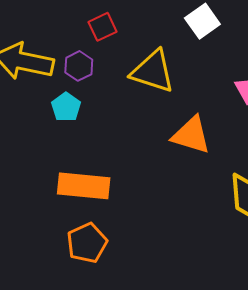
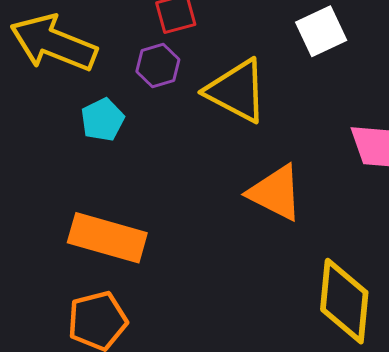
purple hexagon: (79, 66) -> (158, 65), moved

